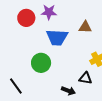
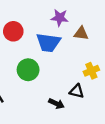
purple star: (49, 12) -> (60, 18), moved
red circle: (26, 18) -> (13, 31), moved

